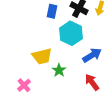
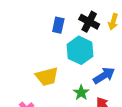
green star: (59, 70) -> (81, 93), moved

